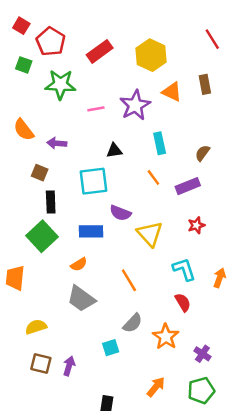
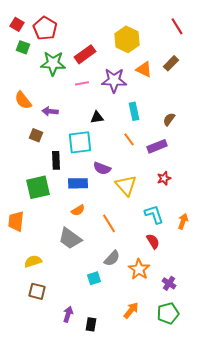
red square: (21, 26) -> (17, 24), moved
red rectangle: (100, 51) -> (85, 54), moved
brown rectangle: (205, 84) -> (171, 63), turned 56
purple star: (135, 105) -> (114, 80), turned 30
black rectangle: (51, 202) -> (56, 160), moved
green square: (42, 236) -> (38, 187), turned 30
orange semicircle: (79, 264) -> (78, 210), moved
purple arrow: (69, 366) -> (68, 314), moved

